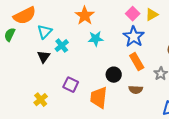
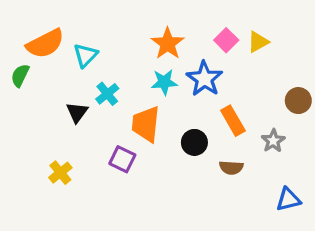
orange star: (85, 16) -> (168, 44), moved
cyan triangle: (45, 32) -> (85, 55), moved
blue star: (134, 37) -> (204, 79), moved
orange trapezoid: (99, 98) -> (146, 124), moved
yellow cross: (41, 100) -> (60, 173), moved

